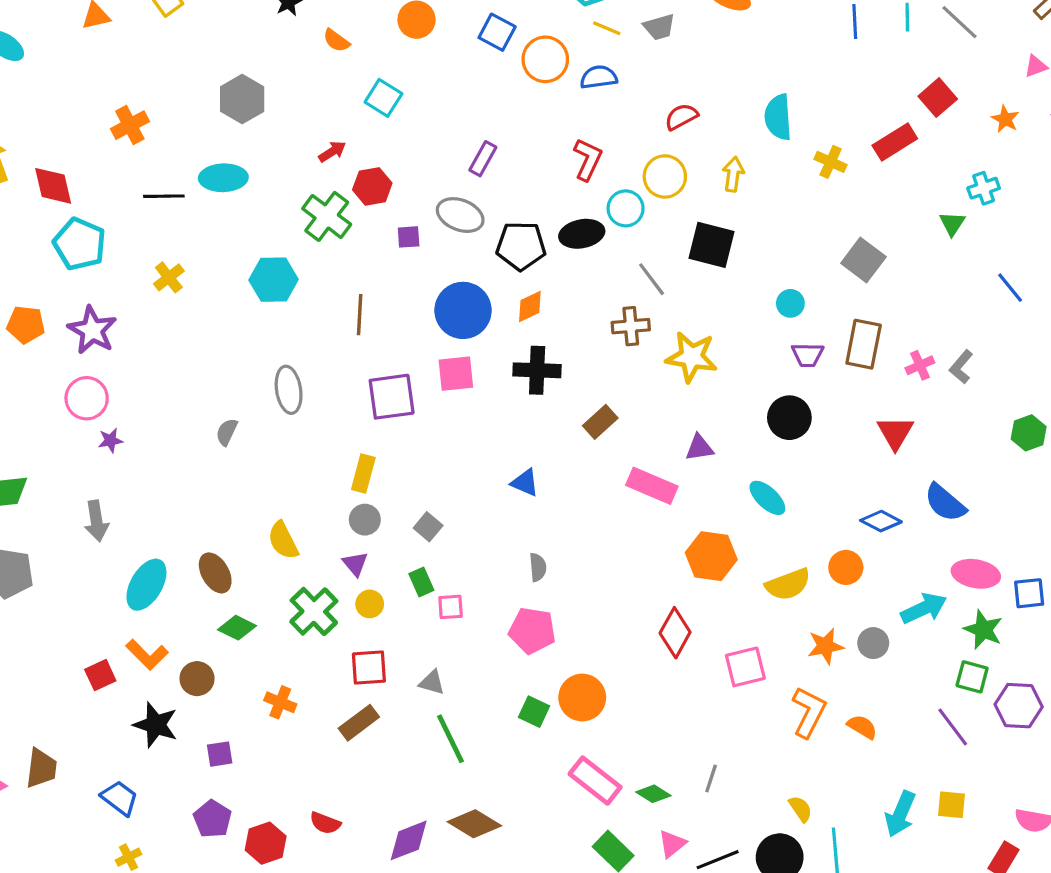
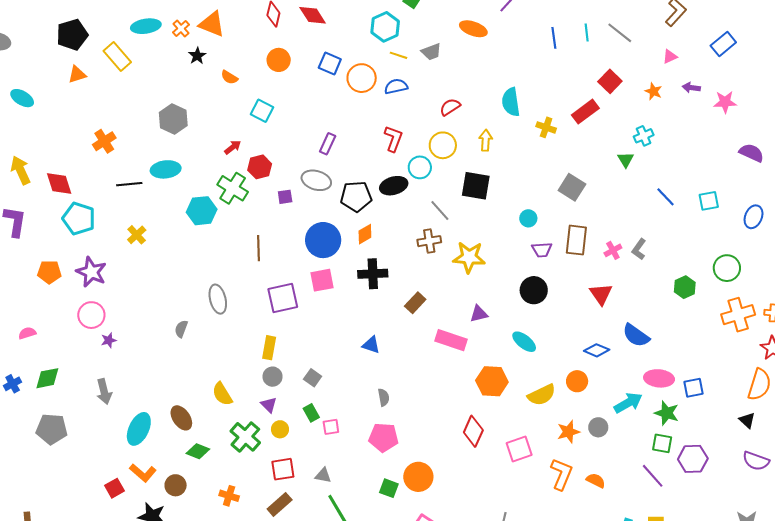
cyan hexagon: (274, 280) -> (202, 211), moved

